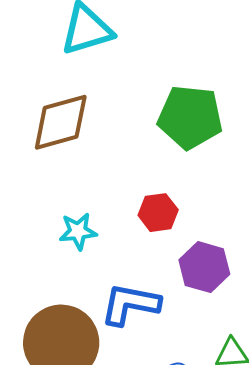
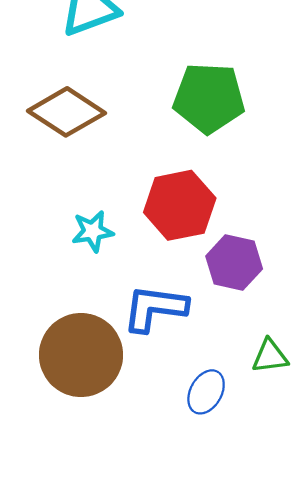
brown diamond: (61, 122) -> (66, 112), turned 52
red hexagon: (158, 213) -> (180, 205), size x1.6

